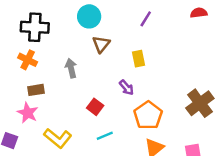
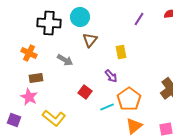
purple line: (146, 19) -> (139, 19), moved
black cross: (35, 27) -> (49, 23), moved
gray arrow: (71, 68) -> (65, 60), turned 133
cyan line: (105, 136) -> (107, 107), moved

